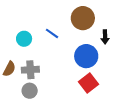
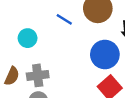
blue line: (52, 33) -> (64, 19), moved

